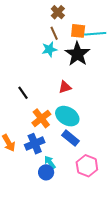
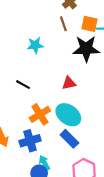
cyan star: (49, 49) -> (35, 45), moved
black star: (77, 54) -> (86, 49), turned 30
black line: (23, 93) -> (23, 85), turned -32

